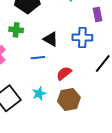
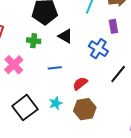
blue cross: (82, 38) -> (98, 49), turned 30
black triangle: (51, 39) -> (65, 36), moved

